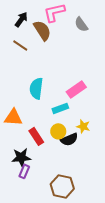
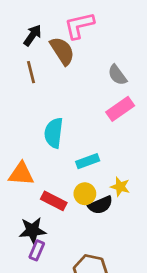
gray semicircle: (81, 24) -> (117, 75), moved
brown line: (20, 45) -> (31, 72), turned 42
pink rectangle: (76, 89) -> (120, 109), moved
red rectangle: (36, 136) -> (54, 201), turned -30

